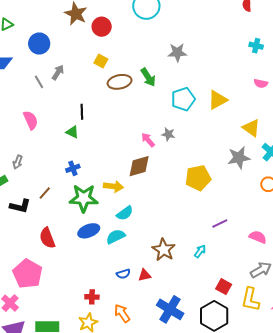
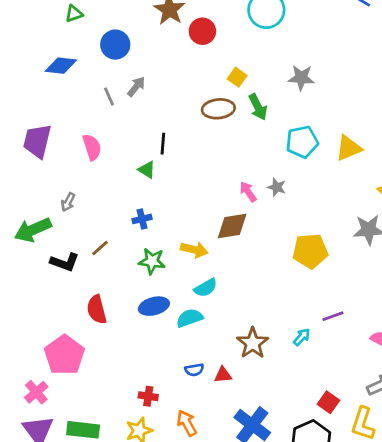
yellow square: (101, 61) -> (237, 77), moved
green star: (84, 198) -> (152, 261), size x0.7
cyan arrow: (200, 251) -> (302, 337), moved

